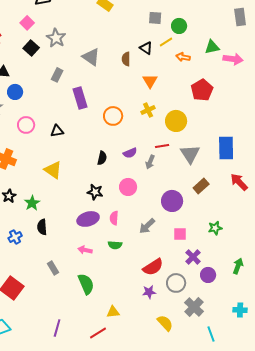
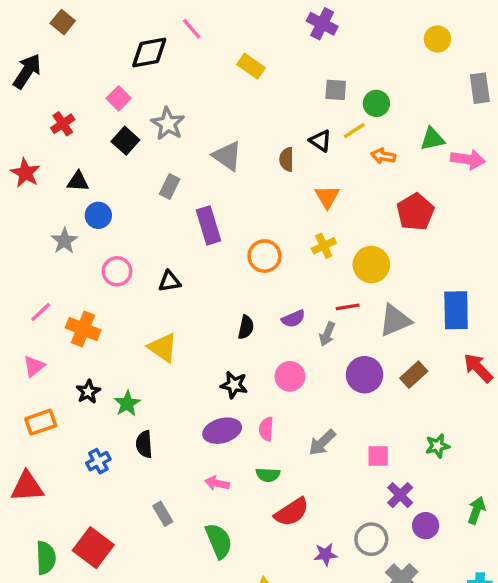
gray triangle: (190, 154) -> (395, 320), turned 40
purple circle: (172, 201) -> (365, 375), moved
red semicircle: (153, 267) -> (292, 512), moved

